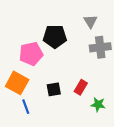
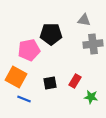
gray triangle: (90, 21) -> (84, 20), turned -48
blue line: (26, 107) -> (24, 99), turned -48

